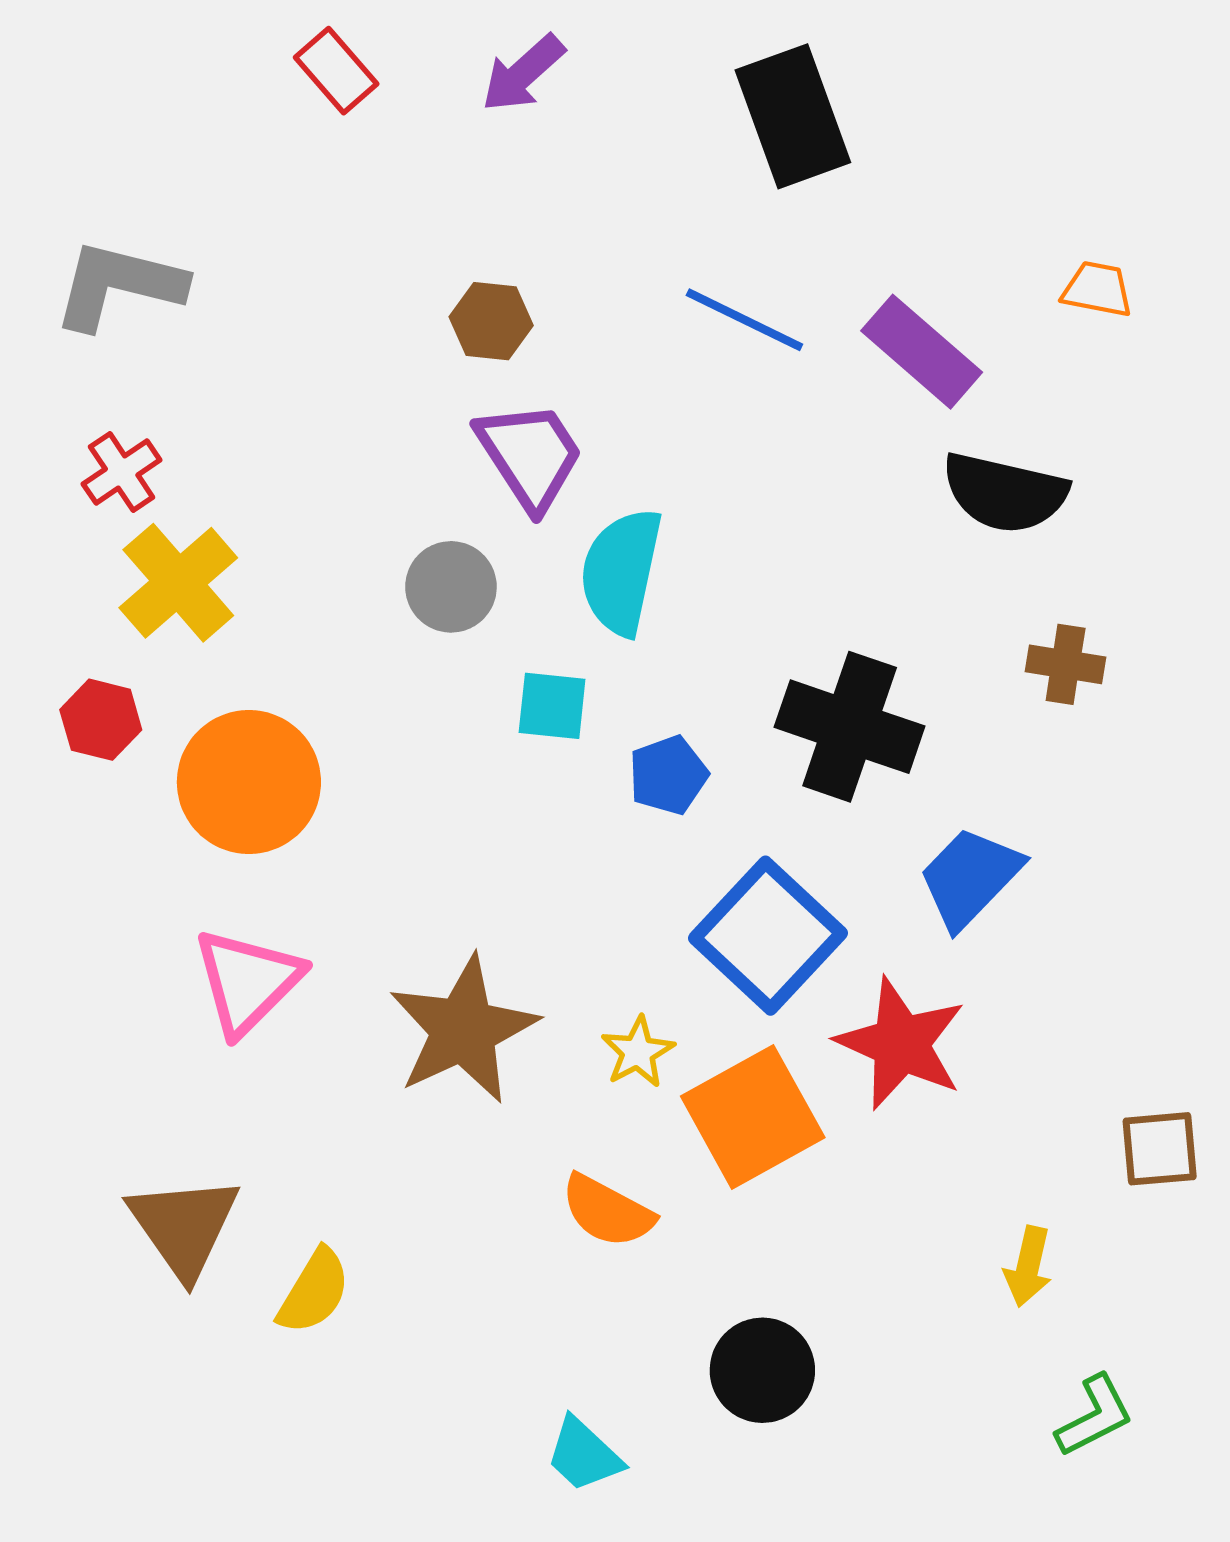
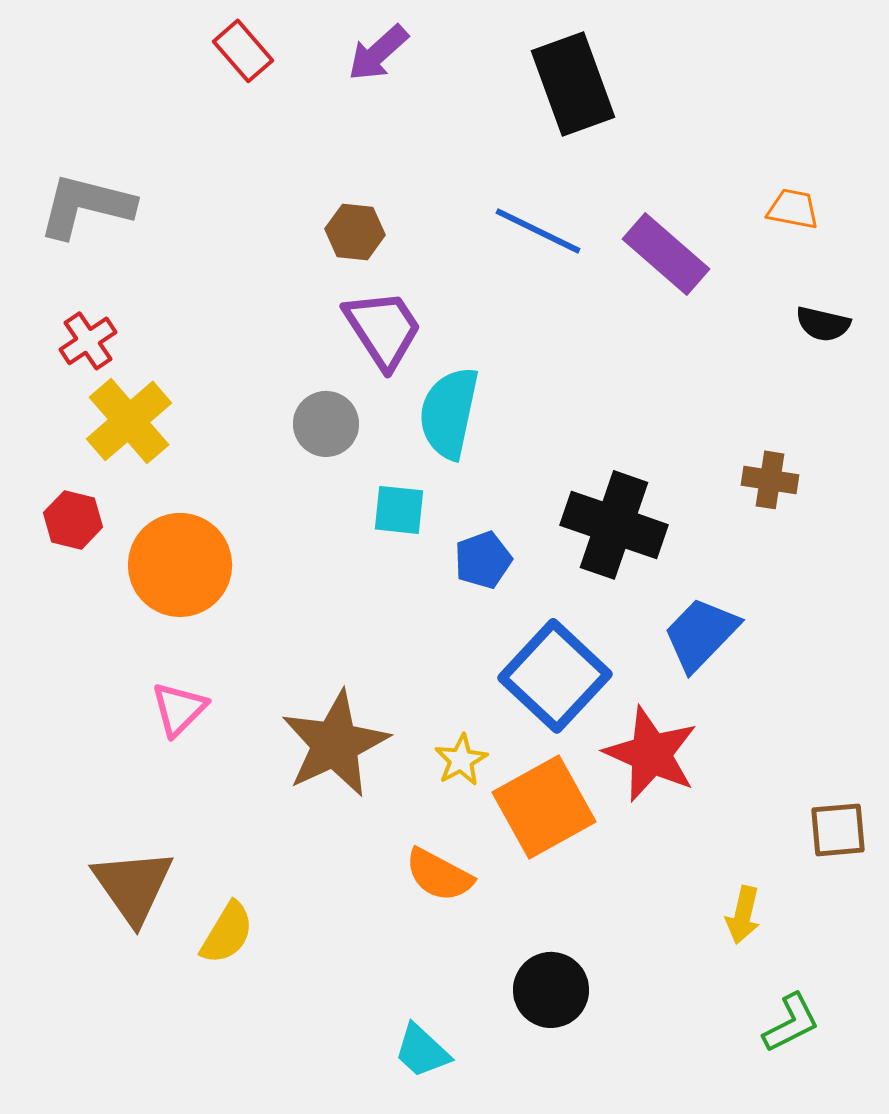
black semicircle: (1005, 493) -> (823, 324), moved, size x0.6
pink triangle: (248, 981) -> (179, 709), size x0.7

